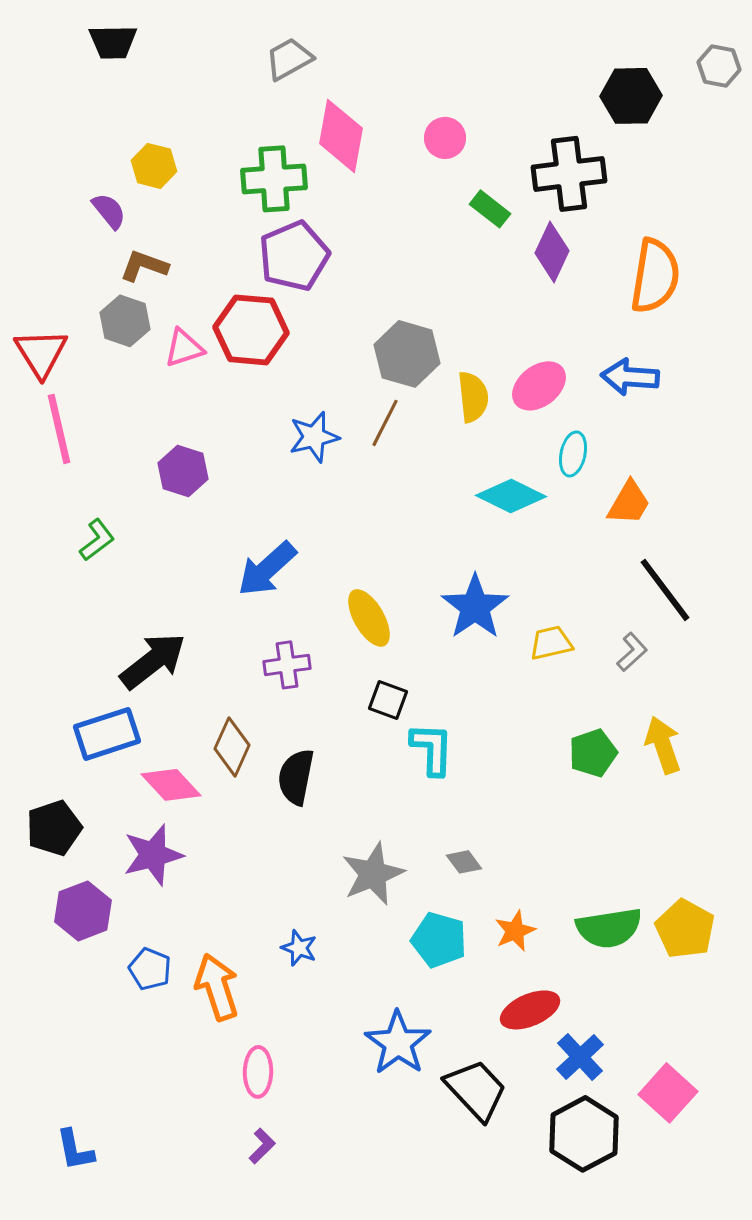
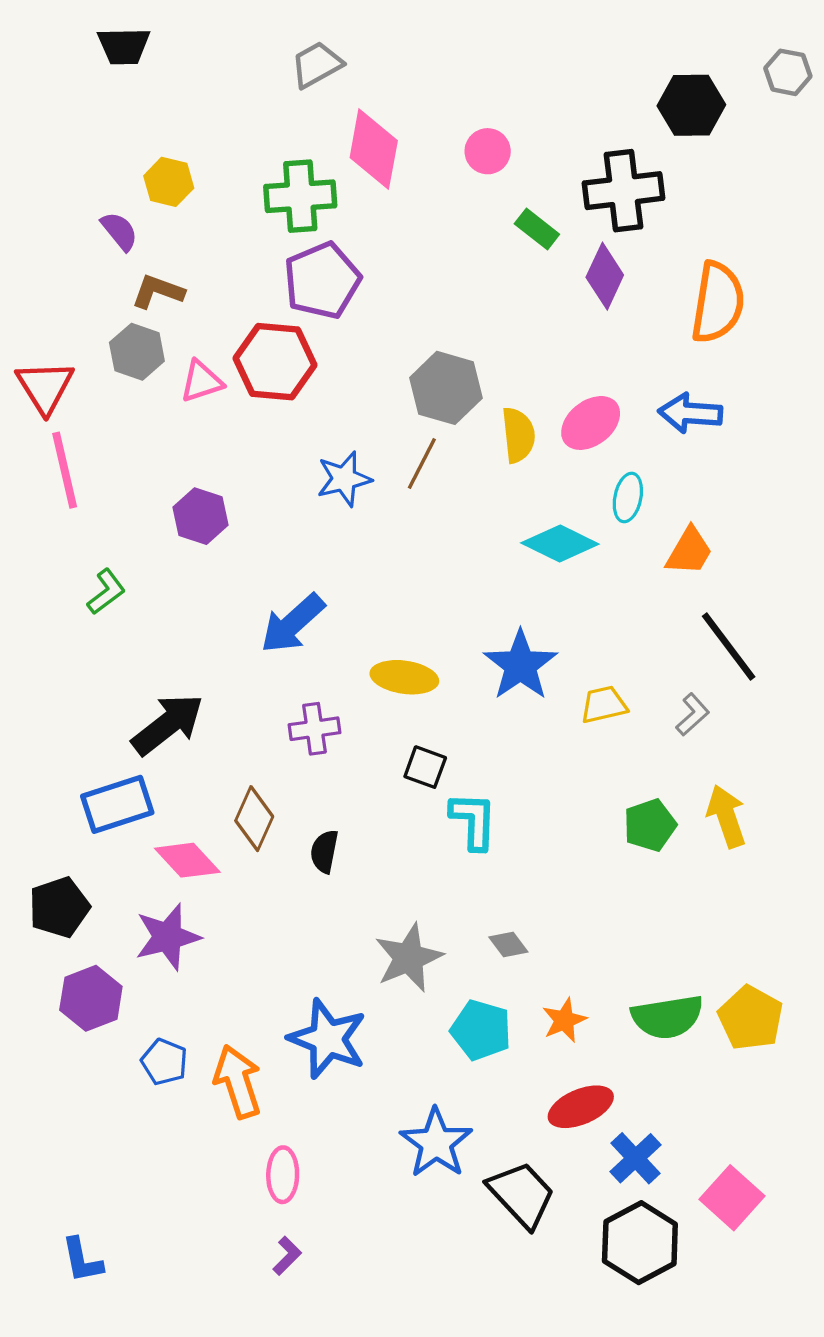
yellow ellipse: (369, 618) -> (404, 677), turned -52
black semicircle: (296, 777) -> (324, 851), size x0.7
blue star: (299, 948) -> (328, 1039), size x2.0

